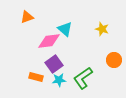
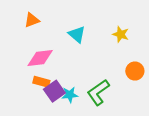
pink diamond: (49, 41) -> (40, 58), moved
purple square: (54, 64) -> (54, 91), moved
orange rectangle: (36, 77) -> (41, 82), moved

